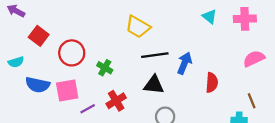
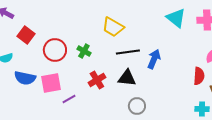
cyan triangle: (209, 17) -> (176, 18), size x1.5
green cross: (105, 68) -> (84, 51), moved
red semicircle: (212, 83) -> (199, 76), moved
red cross: (116, 101) -> (97, 80), moved

